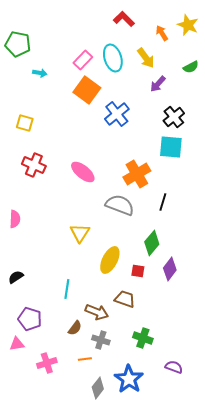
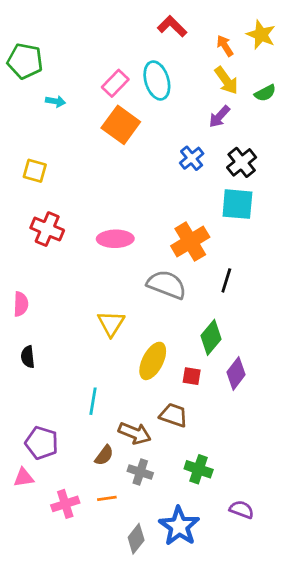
yellow arrow: (146, 58) -> (226, 80), moved
blue cross: (117, 114) -> (192, 158), moved, size x0.7
pink ellipse: (83, 172) -> (115, 239), turned -40
black semicircle: (16, 277) -> (28, 357), moved, turned -63
orange line: (85, 359) -> (107, 498), moved

